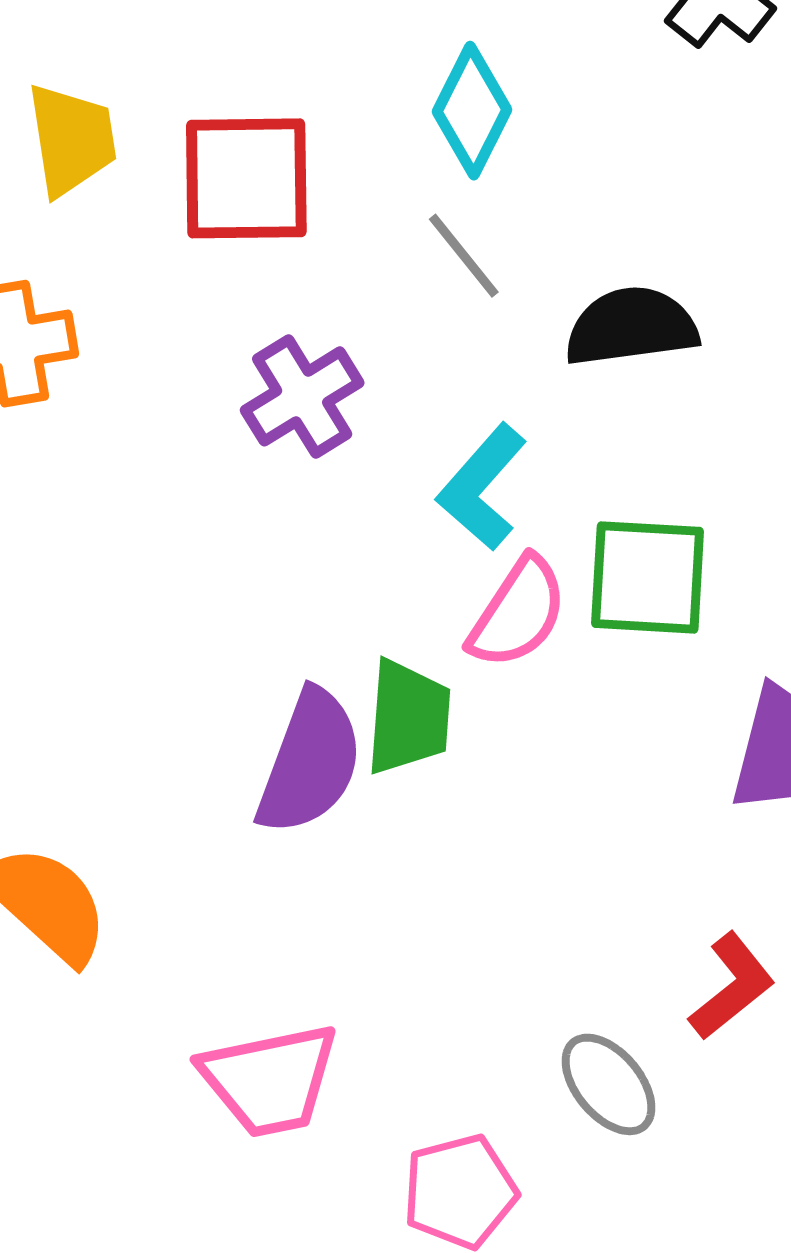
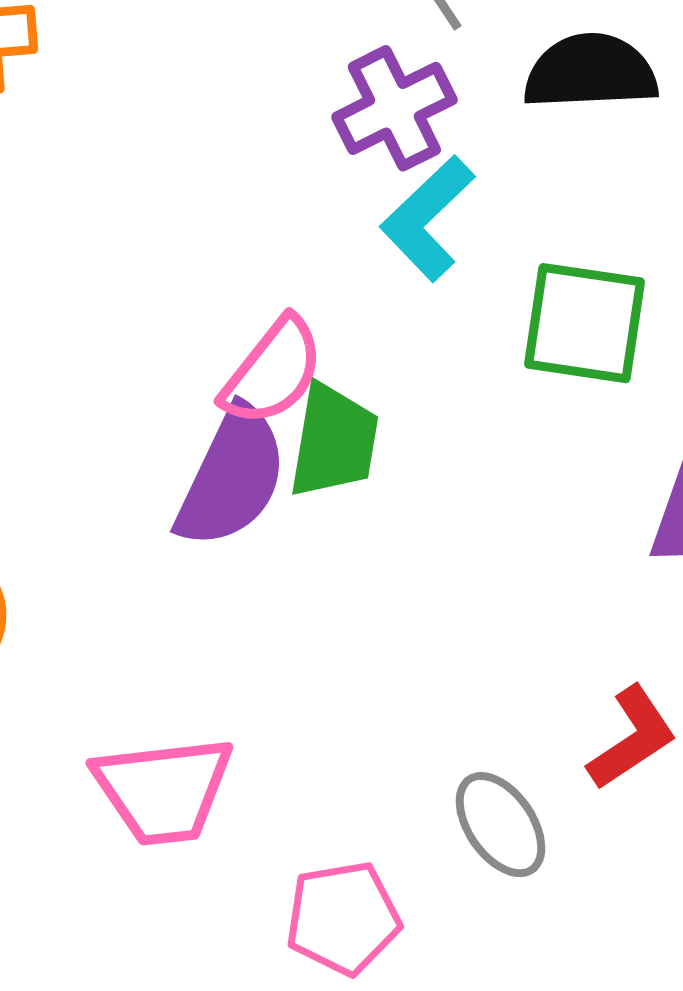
purple cross: (302, 396) -> (394, 108), moved
pink semicircle: (518, 613) -> (273, 372), moved

